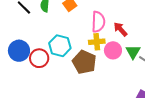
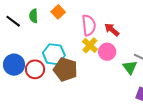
yellow cross: (97, 42) -> (90, 45), turned -35
green triangle: (133, 52) -> (130, 67), moved
brown pentagon: (84, 62) -> (65, 70), moved

